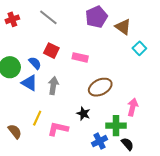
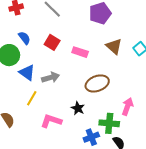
brown triangle: (123, 27) -> (114, 46), moved
blue semicircle: (35, 63) -> (24, 38), moved
gray arrow: (53, 86) -> (51, 78), turned 60
yellow line: (37, 118) -> (32, 98), moved

